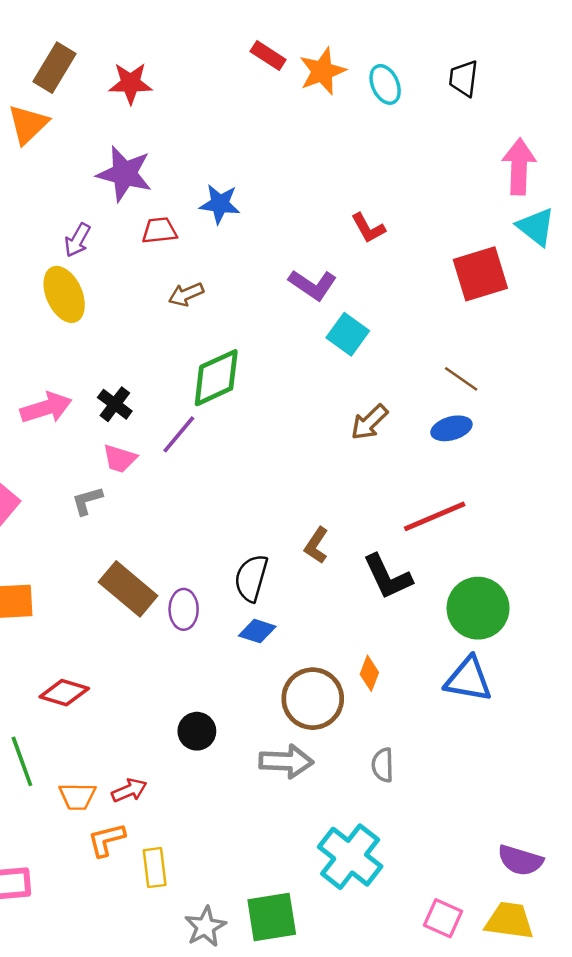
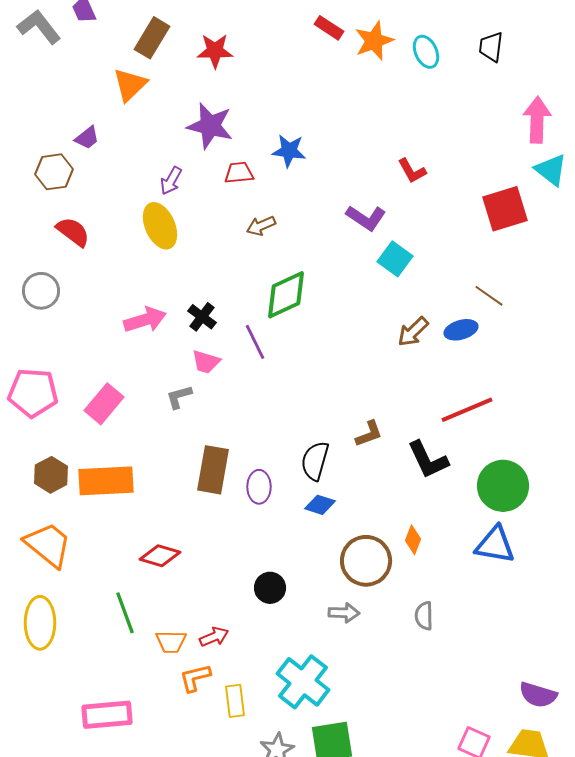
blue ellipse: (451, 428) -> (461, 330), moved
purple line: (179, 434) -> (255, 342), turned -66
brown L-shape: (316, 545) -> (369, 434), turned -144
brown rectangle: (128, 589) -> (213, 470), turned 60
gray arrow: (286, 761) -> (344, 613), size x0.7
cyan cross: (350, 857) -> (303, 682), moved

